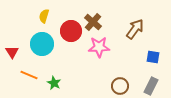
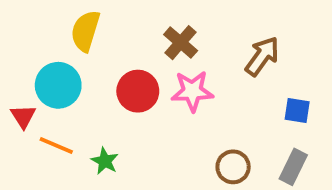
yellow semicircle: (44, 16) -> (85, 31), size x1.5
red circle: (71, 31) -> (138, 91), moved
cyan circle: (42, 44) -> (58, 85), moved
red triangle: (12, 52) -> (23, 116), moved

